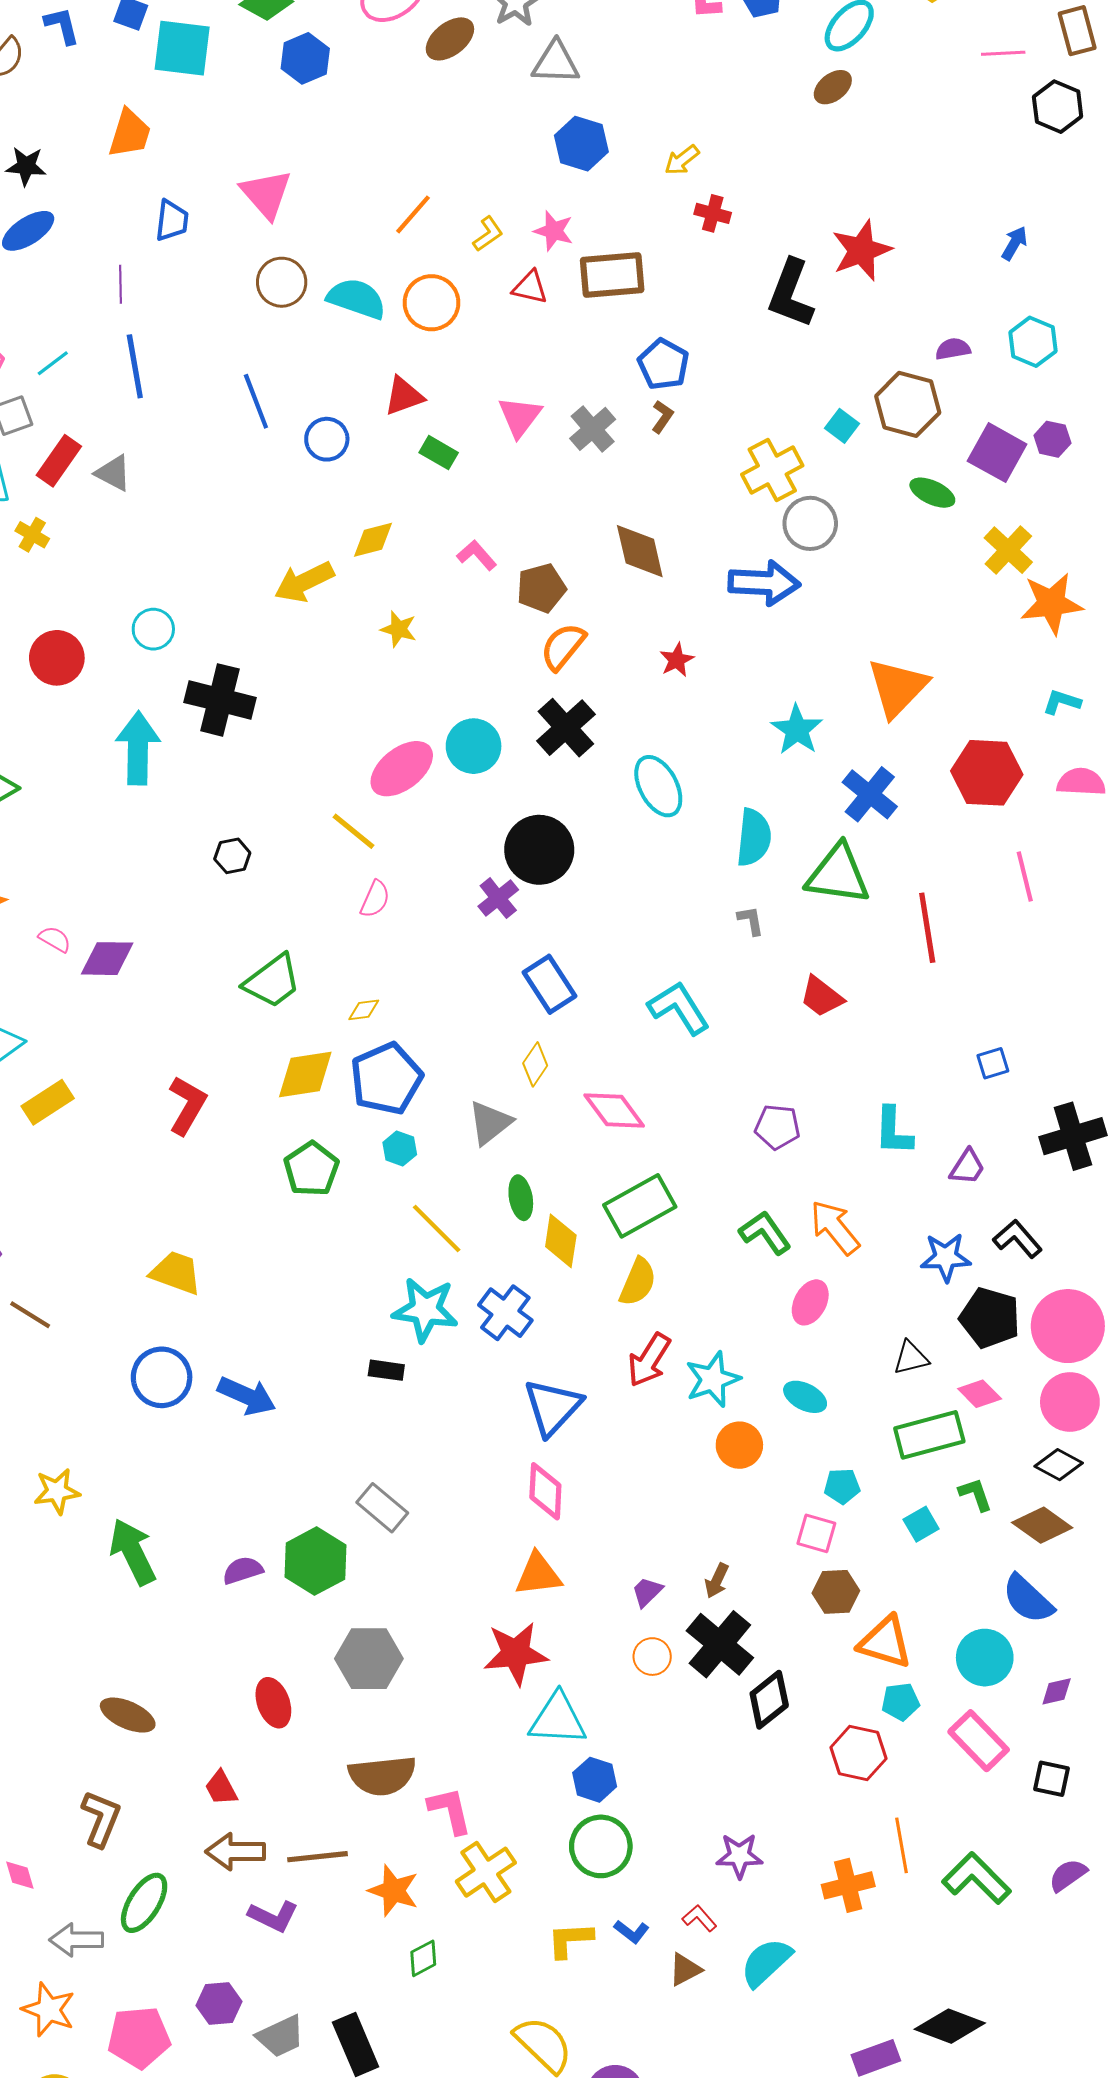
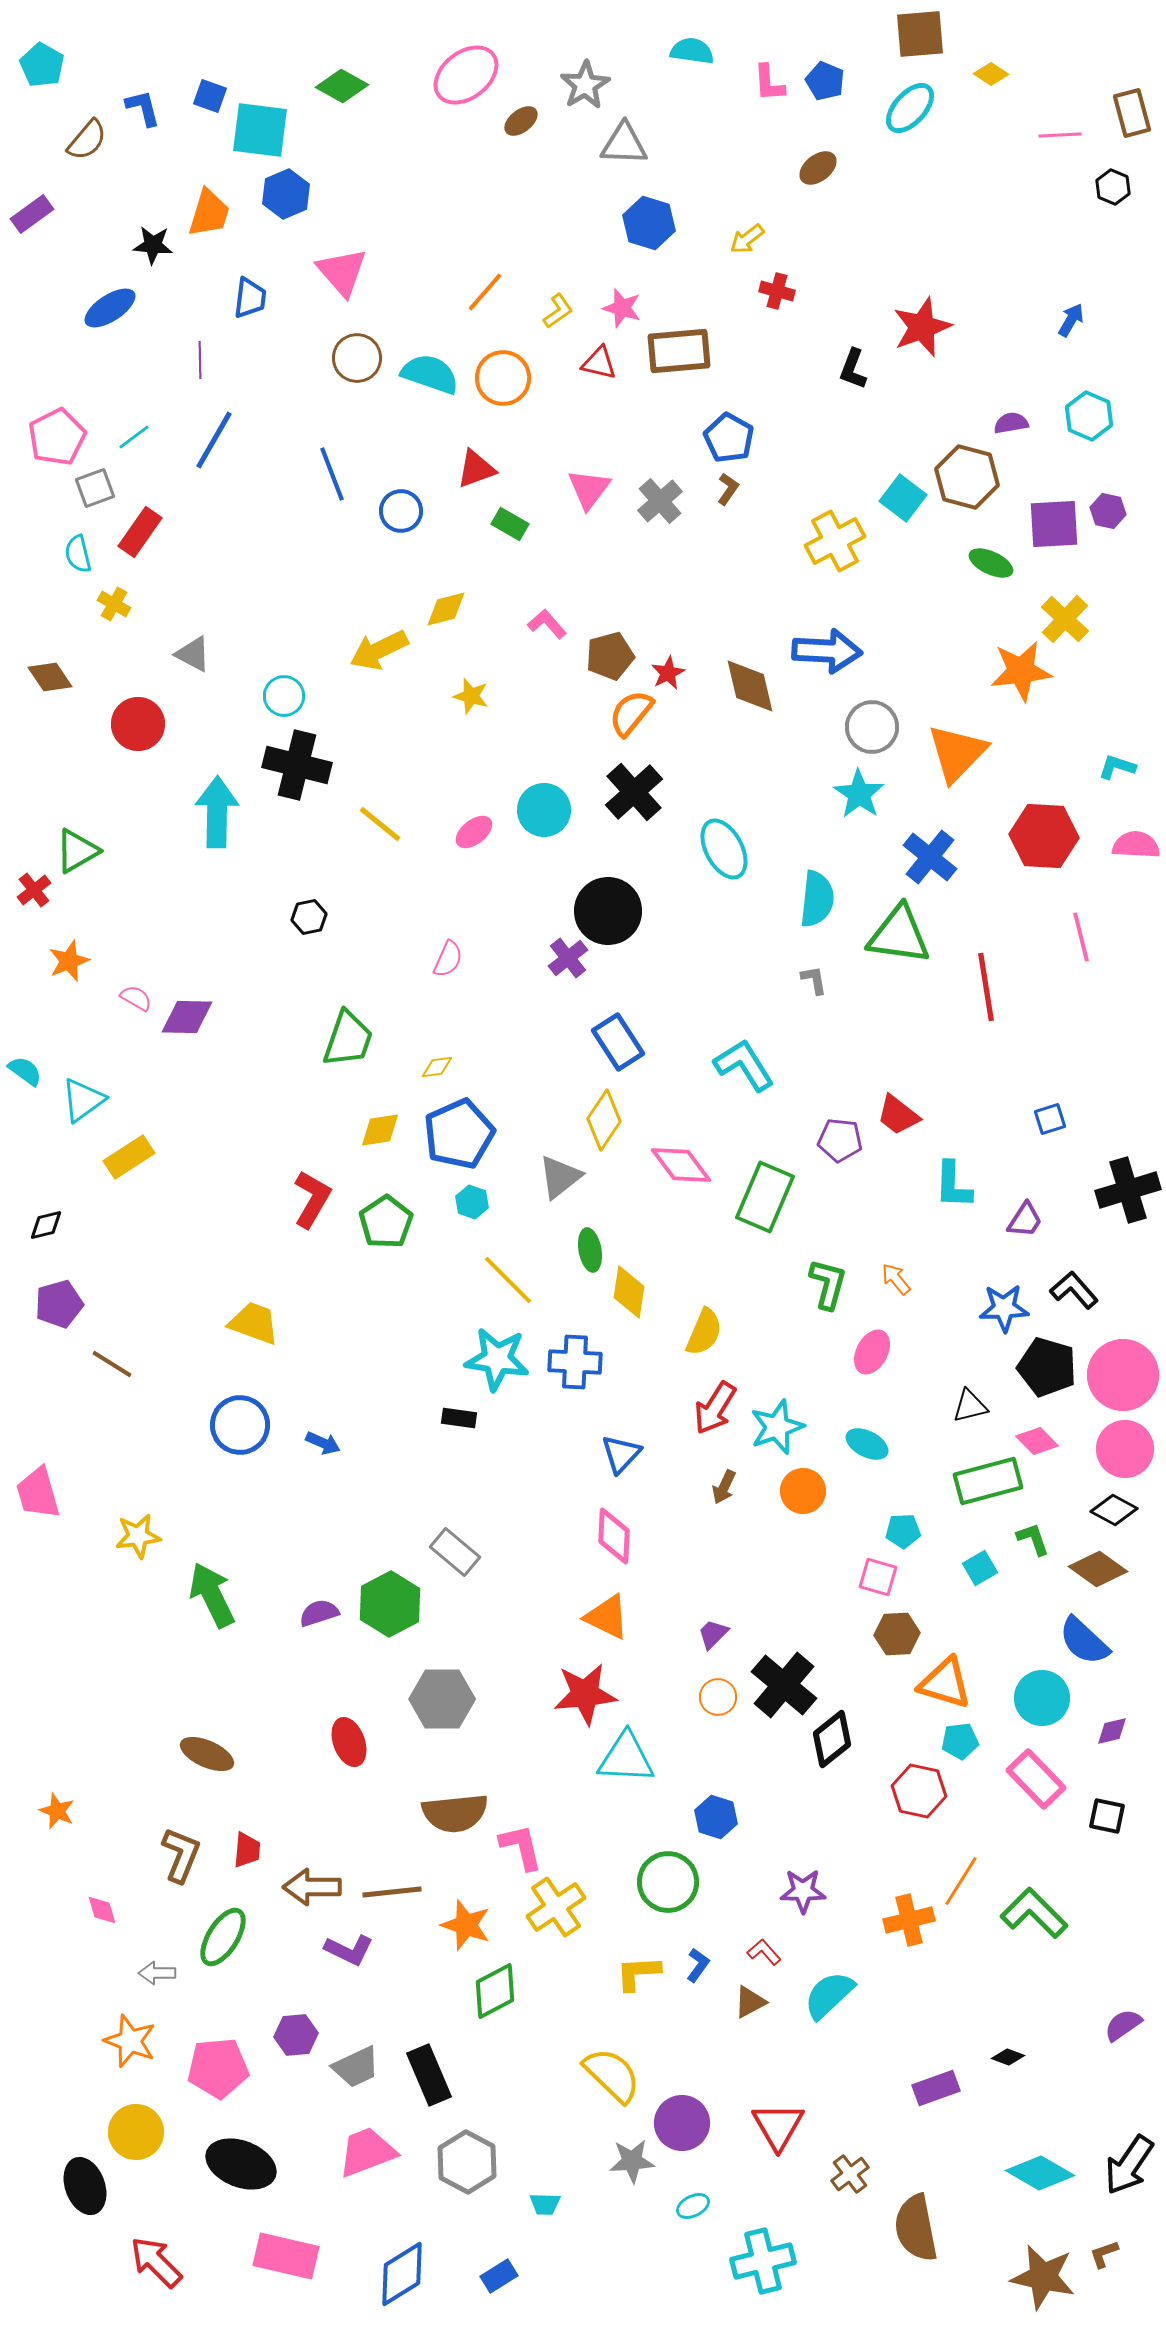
brown ellipse: (450, 39) -> (521, 121), size x0.7
blue hexagon: (305, 58) -> (286, 194), moved
brown ellipse: (833, 87) -> (818, 168), moved
black hexagon: (1058, 107) -> (1113, 187), size x0.7
black star: (26, 166) -> (153, 245), moved
black L-shape: (791, 293) -> (853, 369), size x0.6
blue line: (135, 366) -> (214, 440), turned 40
cyan square: (842, 426) -> (903, 498), size x1.4
purple square: (997, 453) -> (1054, 524), turned -32
gray triangle: (113, 473) -> (193, 654), moved
gray circle: (810, 523) -> (872, 727), moved
brown diamond: (640, 551) -> (750, 686), moved
orange star: (1051, 603) -> (1021, 671), moved
cyan circle: (153, 629) -> (284, 696), moved
red star: (677, 660) -> (668, 673), moved
pink ellipse: (402, 769) -> (474, 832), size x0.6
yellow line: (353, 831) -> (380, 824), moved
green trapezoid: (272, 981) -> (348, 1039), turned -34
red trapezoid: (822, 997) -> (898, 1115), moved
yellow diamond: (535, 1064) -> (604, 1120), size x1.4
yellow diamond: (305, 1075) -> (380, 1130), size x0.7
red L-shape: (187, 1105) -> (312, 1199), moved
purple pentagon: (777, 1127) -> (840, 1140), moved
green rectangle: (640, 1206) -> (765, 1197), moved, turned -38
orange arrow: (835, 1227) -> (896, 1279), size x0.6
green L-shape: (765, 1233) -> (828, 1284), turned 50
blue cross: (505, 1313) -> (575, 1362), turned -34
blue arrow: (247, 1396) -> (323, 1443), size x0.6
blue triangle: (553, 1407) -> (621, 1454), size x0.7
orange triangle: (538, 1574) -> (607, 1617), turned 33
brown arrow: (717, 1581) -> (724, 1487), moved
blue hexagon: (595, 1780) -> (716, 1817), moved
red trapezoid: (221, 1788) -> (247, 1850), moved, turned -147
orange line: (902, 1845) -> (961, 1881), turned 42
purple semicircle: (1068, 1875) -> (1123, 2025), moved
blue L-shape: (632, 1932) -> (698, 1965), turned -92
gray arrow: (76, 1940) -> (157, 1973), size x0.7
green diamond: (423, 1958) -> (495, 1991), size x1.5
black diamond: (950, 2026) -> (1008, 2057), size x0.5

